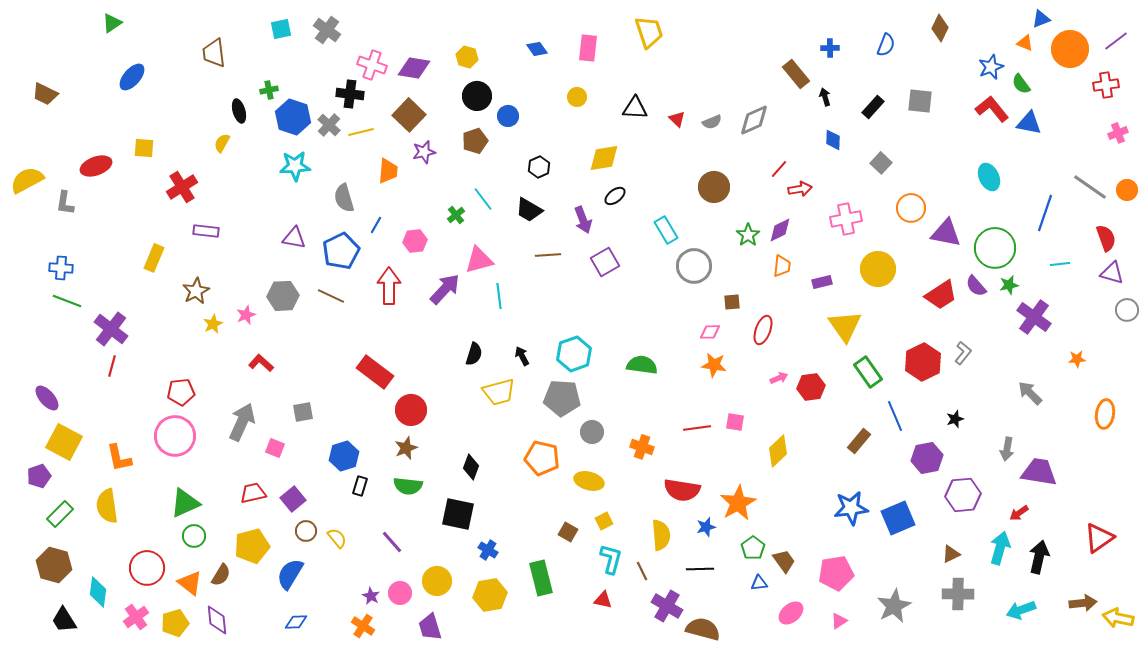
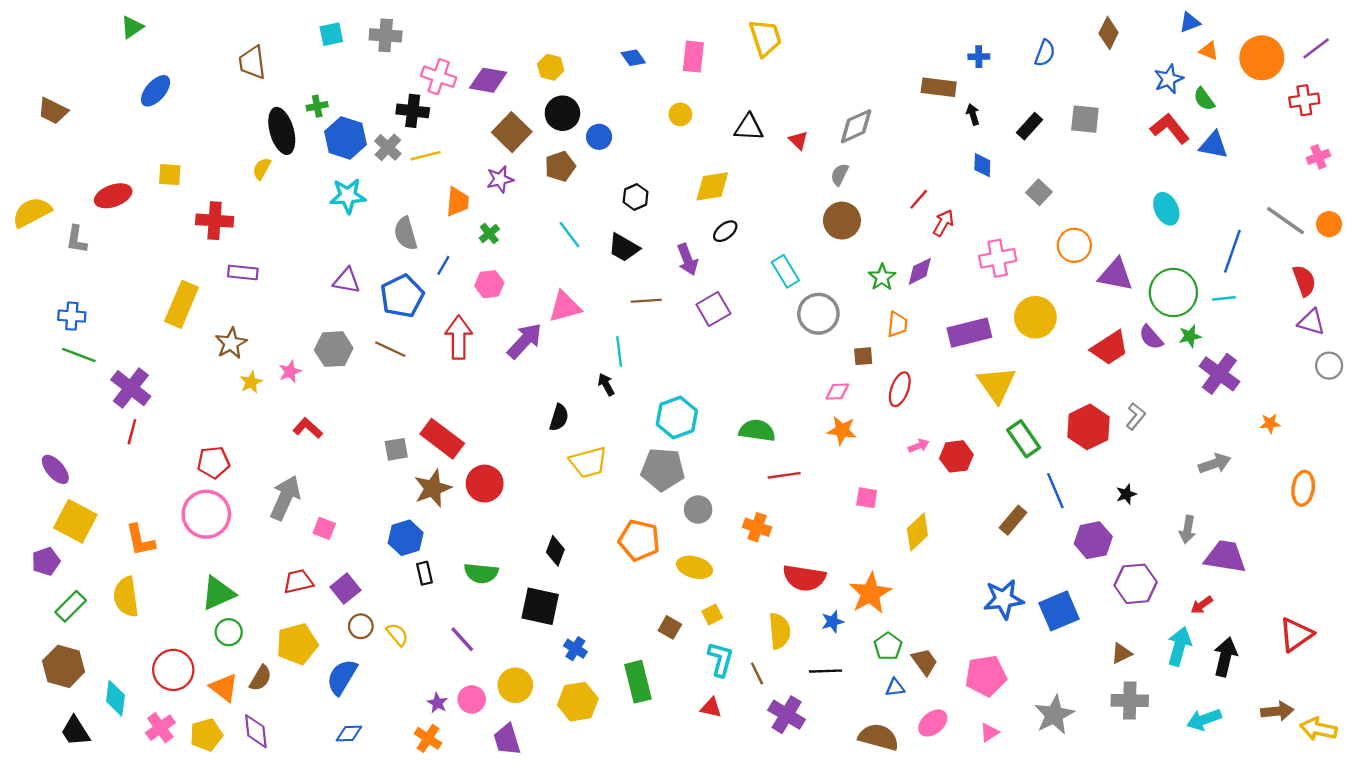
blue triangle: (1041, 19) -> (1190, 22), moved
gray cross: (327, 30) -> (386, 35), turned -32
brown rectangle: (796, 74) -> (939, 87), turned -44
black ellipse: (239, 111) -> (282, 131), size x1.6
brown square: (409, 115) -> (512, 132), moved
gray diamond: (754, 120) -> (856, 126), moved
gray semicircle: (712, 122) -> (840, 175), moved, turned 138
red cross: (182, 187) -> (215, 221), turned 36
red arrow: (800, 189) -> (943, 223), turned -50
green cross: (456, 215) -> (489, 234), moved
yellow rectangle: (154, 258) -> (182, 304), size x1.4
cyan line: (1060, 264) -> (1224, 298), moved
orange trapezoid: (782, 266) -> (897, 324), moved
purple rectangle: (822, 282) -> (969, 333), size x1.8
cyan line: (499, 296) -> (619, 351), moved
black arrow: (522, 356) -> (606, 384), moved
gray arrow: (1030, 393) -> (1215, 464), turned 116
gray square: (303, 412) -> (396, 449), moved
red line: (697, 428) -> (784, 475), moved
brown star: (406, 448) -> (433, 488), moved, size x1.4
black rectangle: (360, 486) -> (424, 573), turned -30
brown semicircle: (703, 629) -> (879, 737), moved

